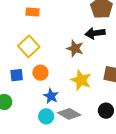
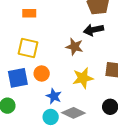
yellow square: (29, 46) -> (28, 48), turned -30
blue square: (17, 75) -> (18, 78), size x1.5
yellow star: (81, 80) -> (83, 78), turned -30

